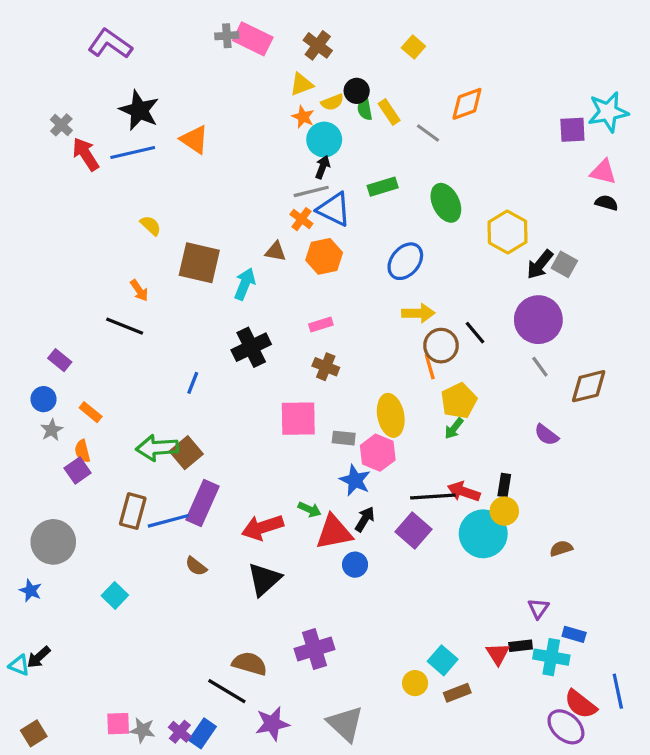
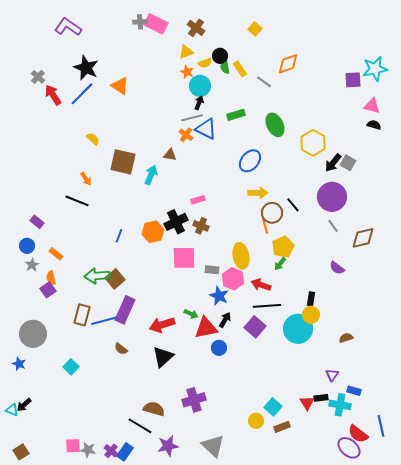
blue line: (133, 153) -> (82, 94), turned -32
orange hexagon: (324, 256) -> (153, 232), moved
black cross: (251, 347) -> (176, 222), moved
red arrow: (464, 492) -> (261, 285), moved

